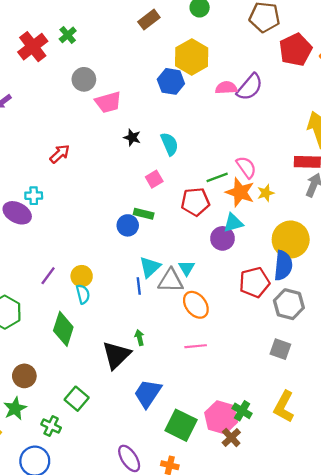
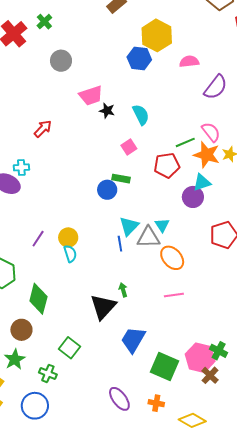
purple semicircle: (250, 87) -> (216, 87), moved
pink trapezoid: (108, 102) -> (91, 96), moved
green diamond: (63, 329) -> (38, 299), moved

